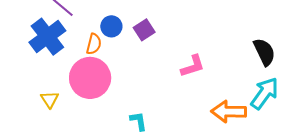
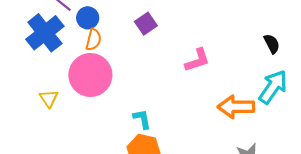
blue circle: (111, 26) -> (88, 18), moved
black semicircle: (264, 52) -> (272, 44), size x0.7

